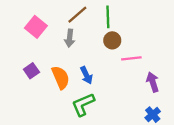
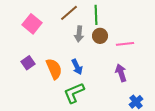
gray arrow: (70, 38) -> (79, 34), moved
pink line: (131, 58) -> (125, 44), moved
purple arrow: (153, 82) -> (121, 73), moved

